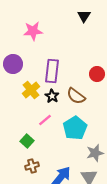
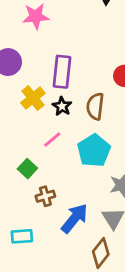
brown semicircle: (76, 96) -> (95, 106), turned 60
brown cross: (32, 166) -> (45, 196), moved

